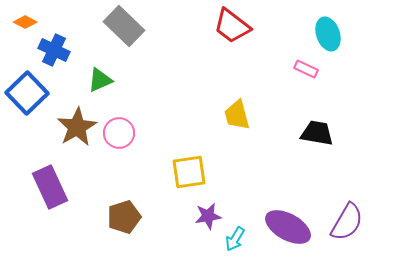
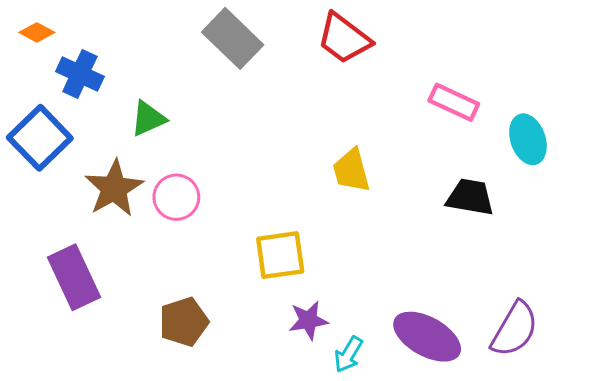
gray rectangle: (124, 26) -> (233, 38), moved
cyan ellipse: (328, 34) -> (528, 139), moved
pink rectangle: (306, 69) -> (454, 102), size x1.4

